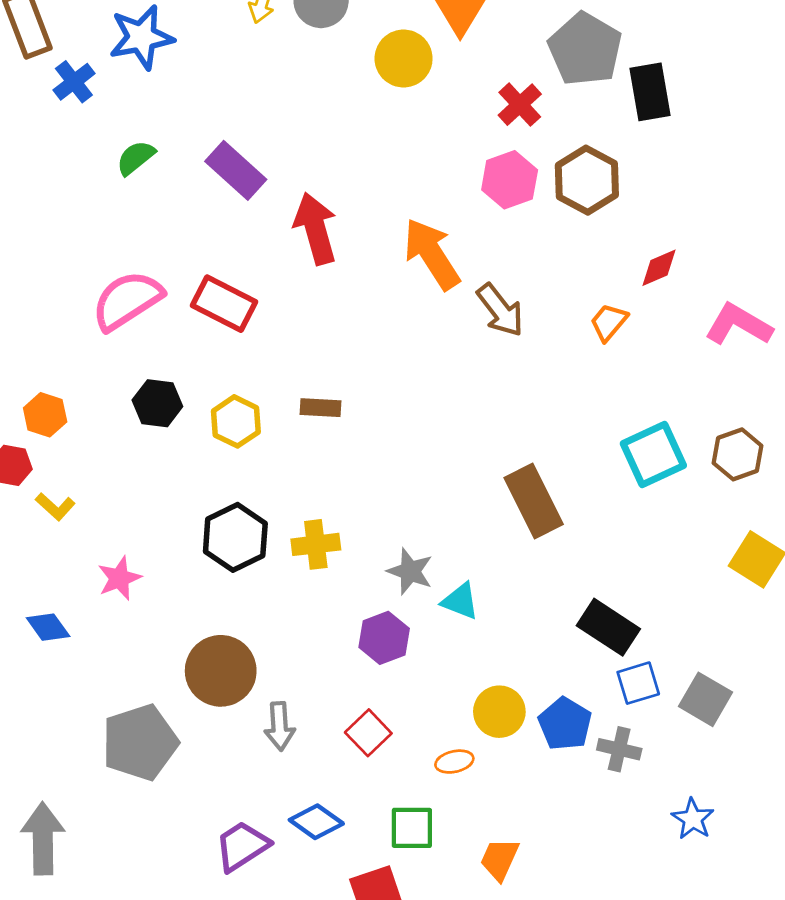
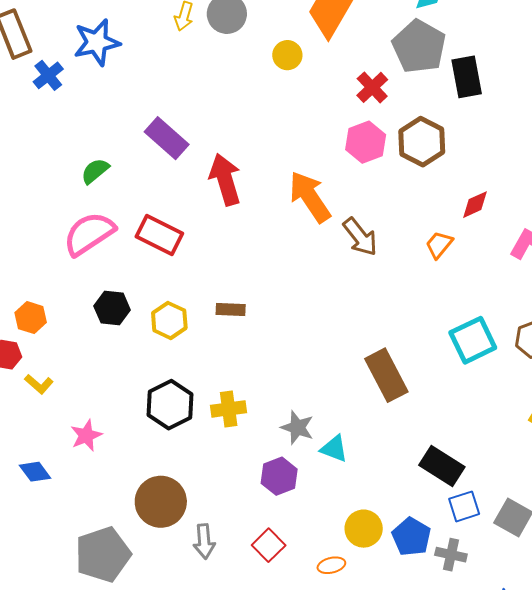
yellow circle: (404, 58) -> (287, 55), size x0.7
green semicircle: (136, 158) -> (95, 171), moved

